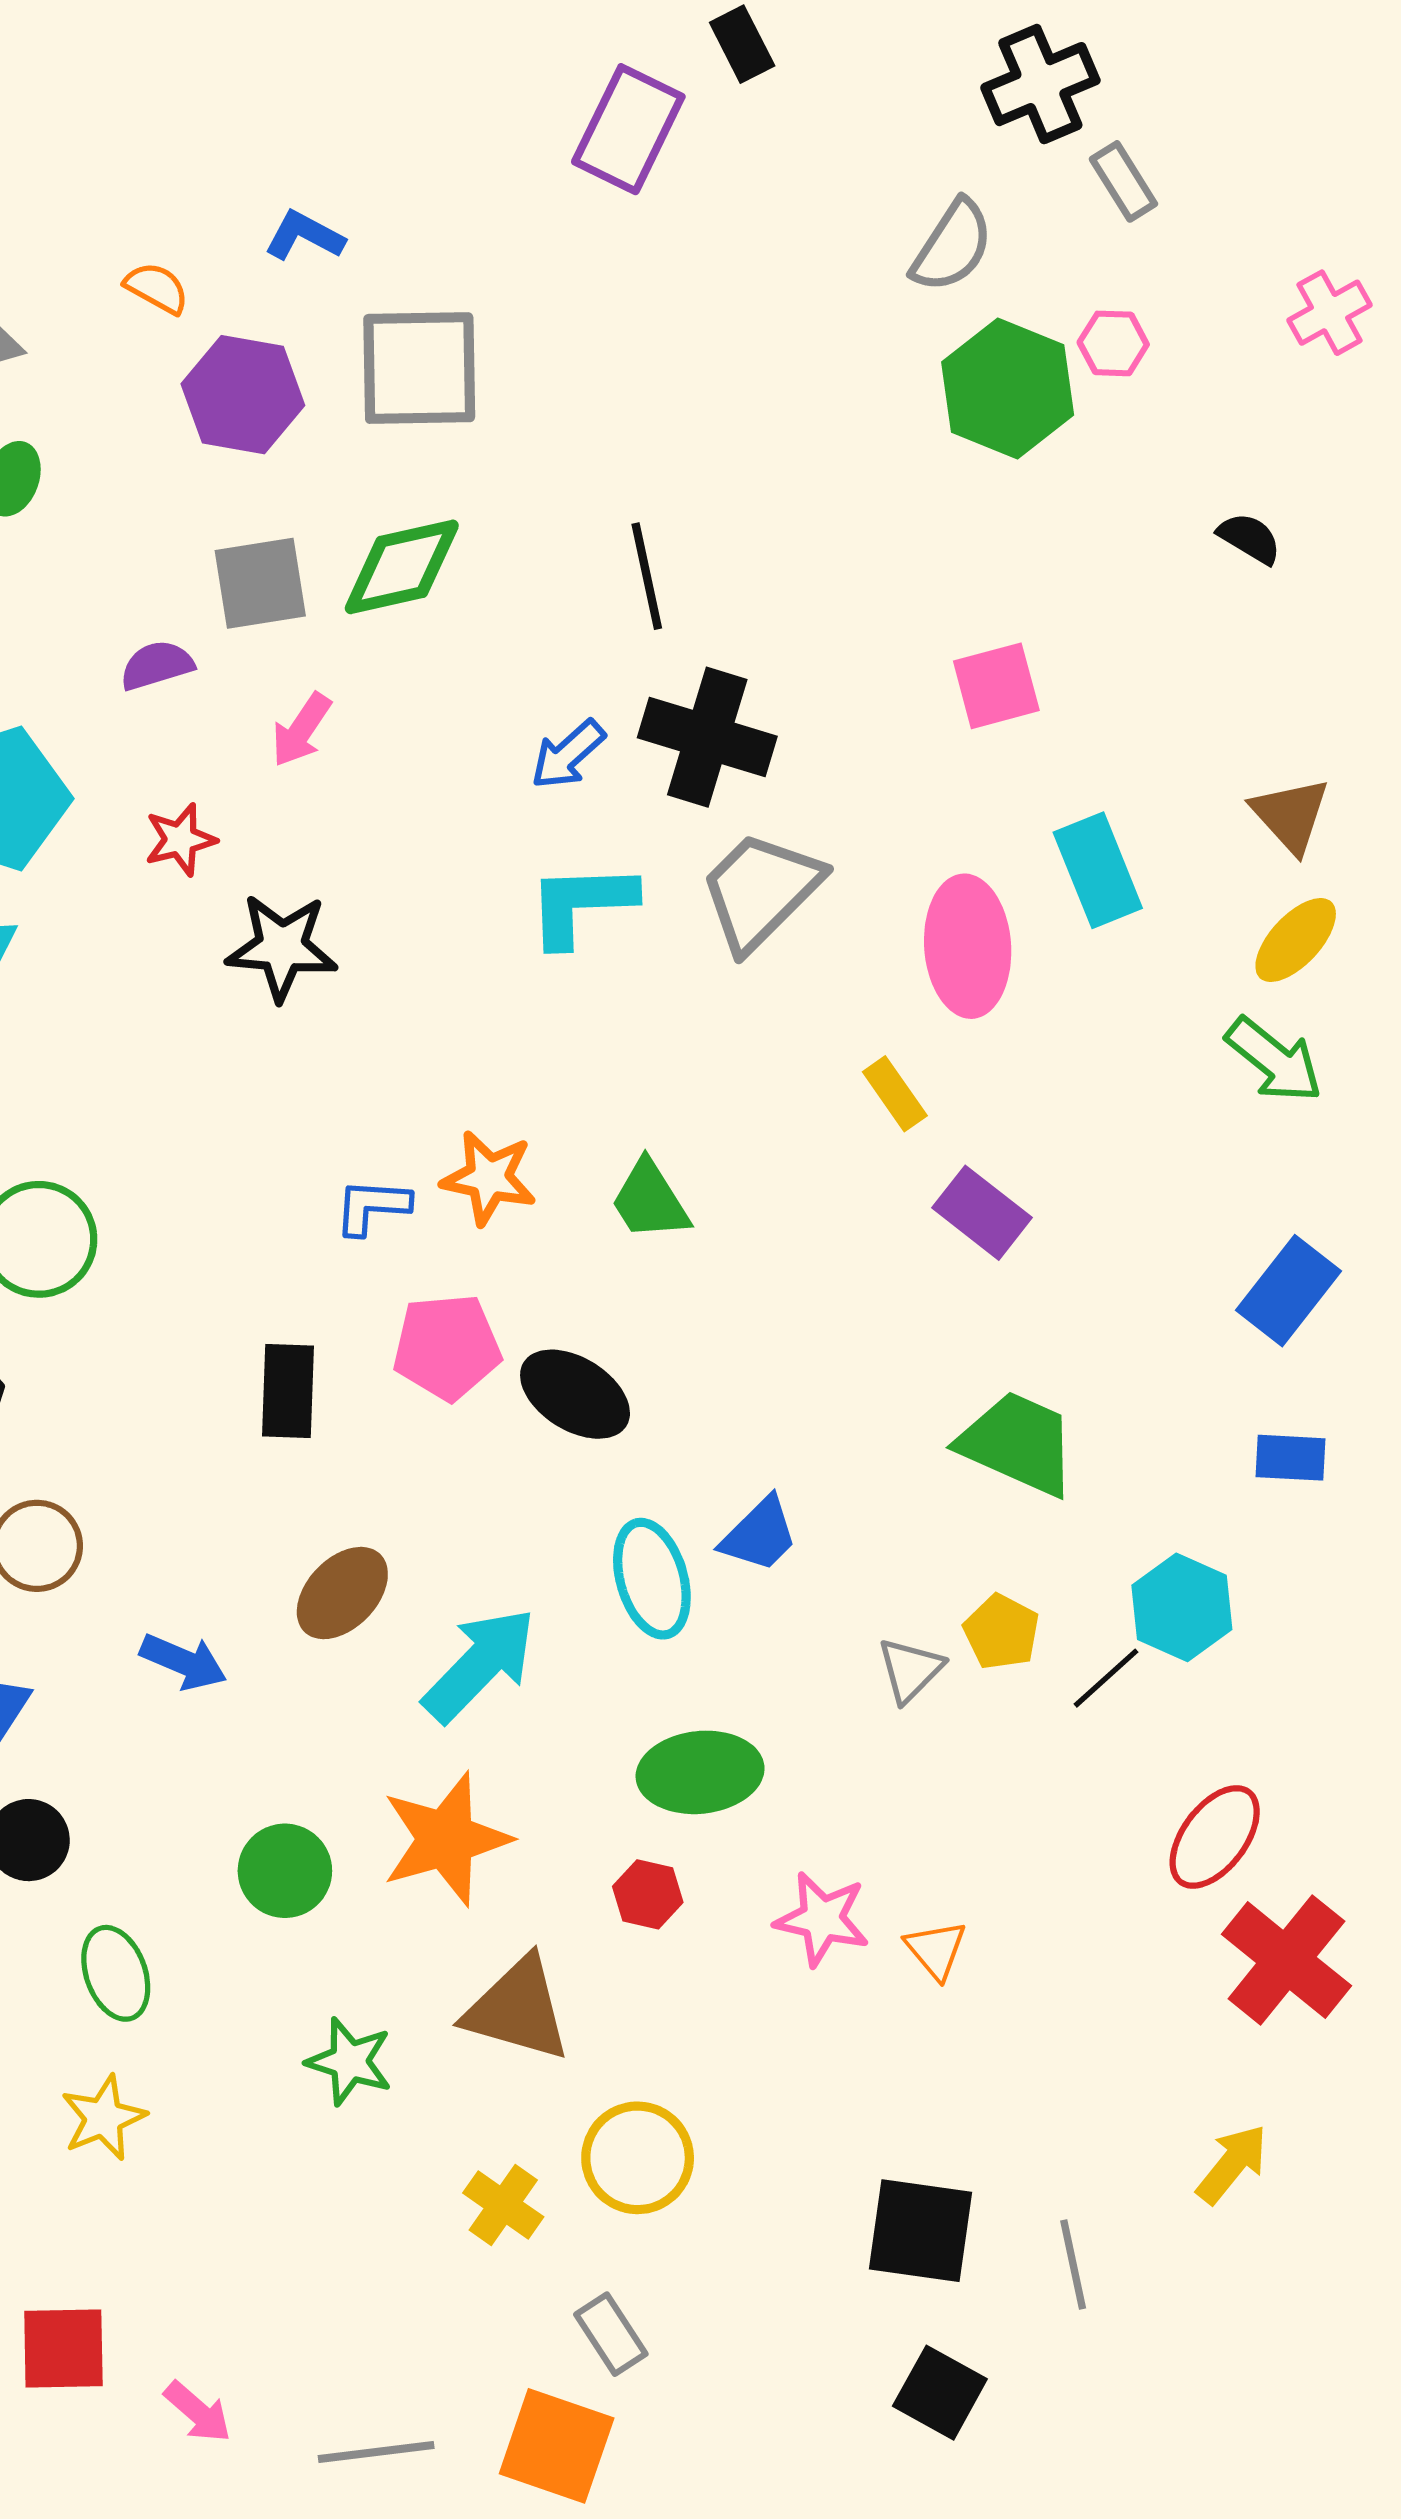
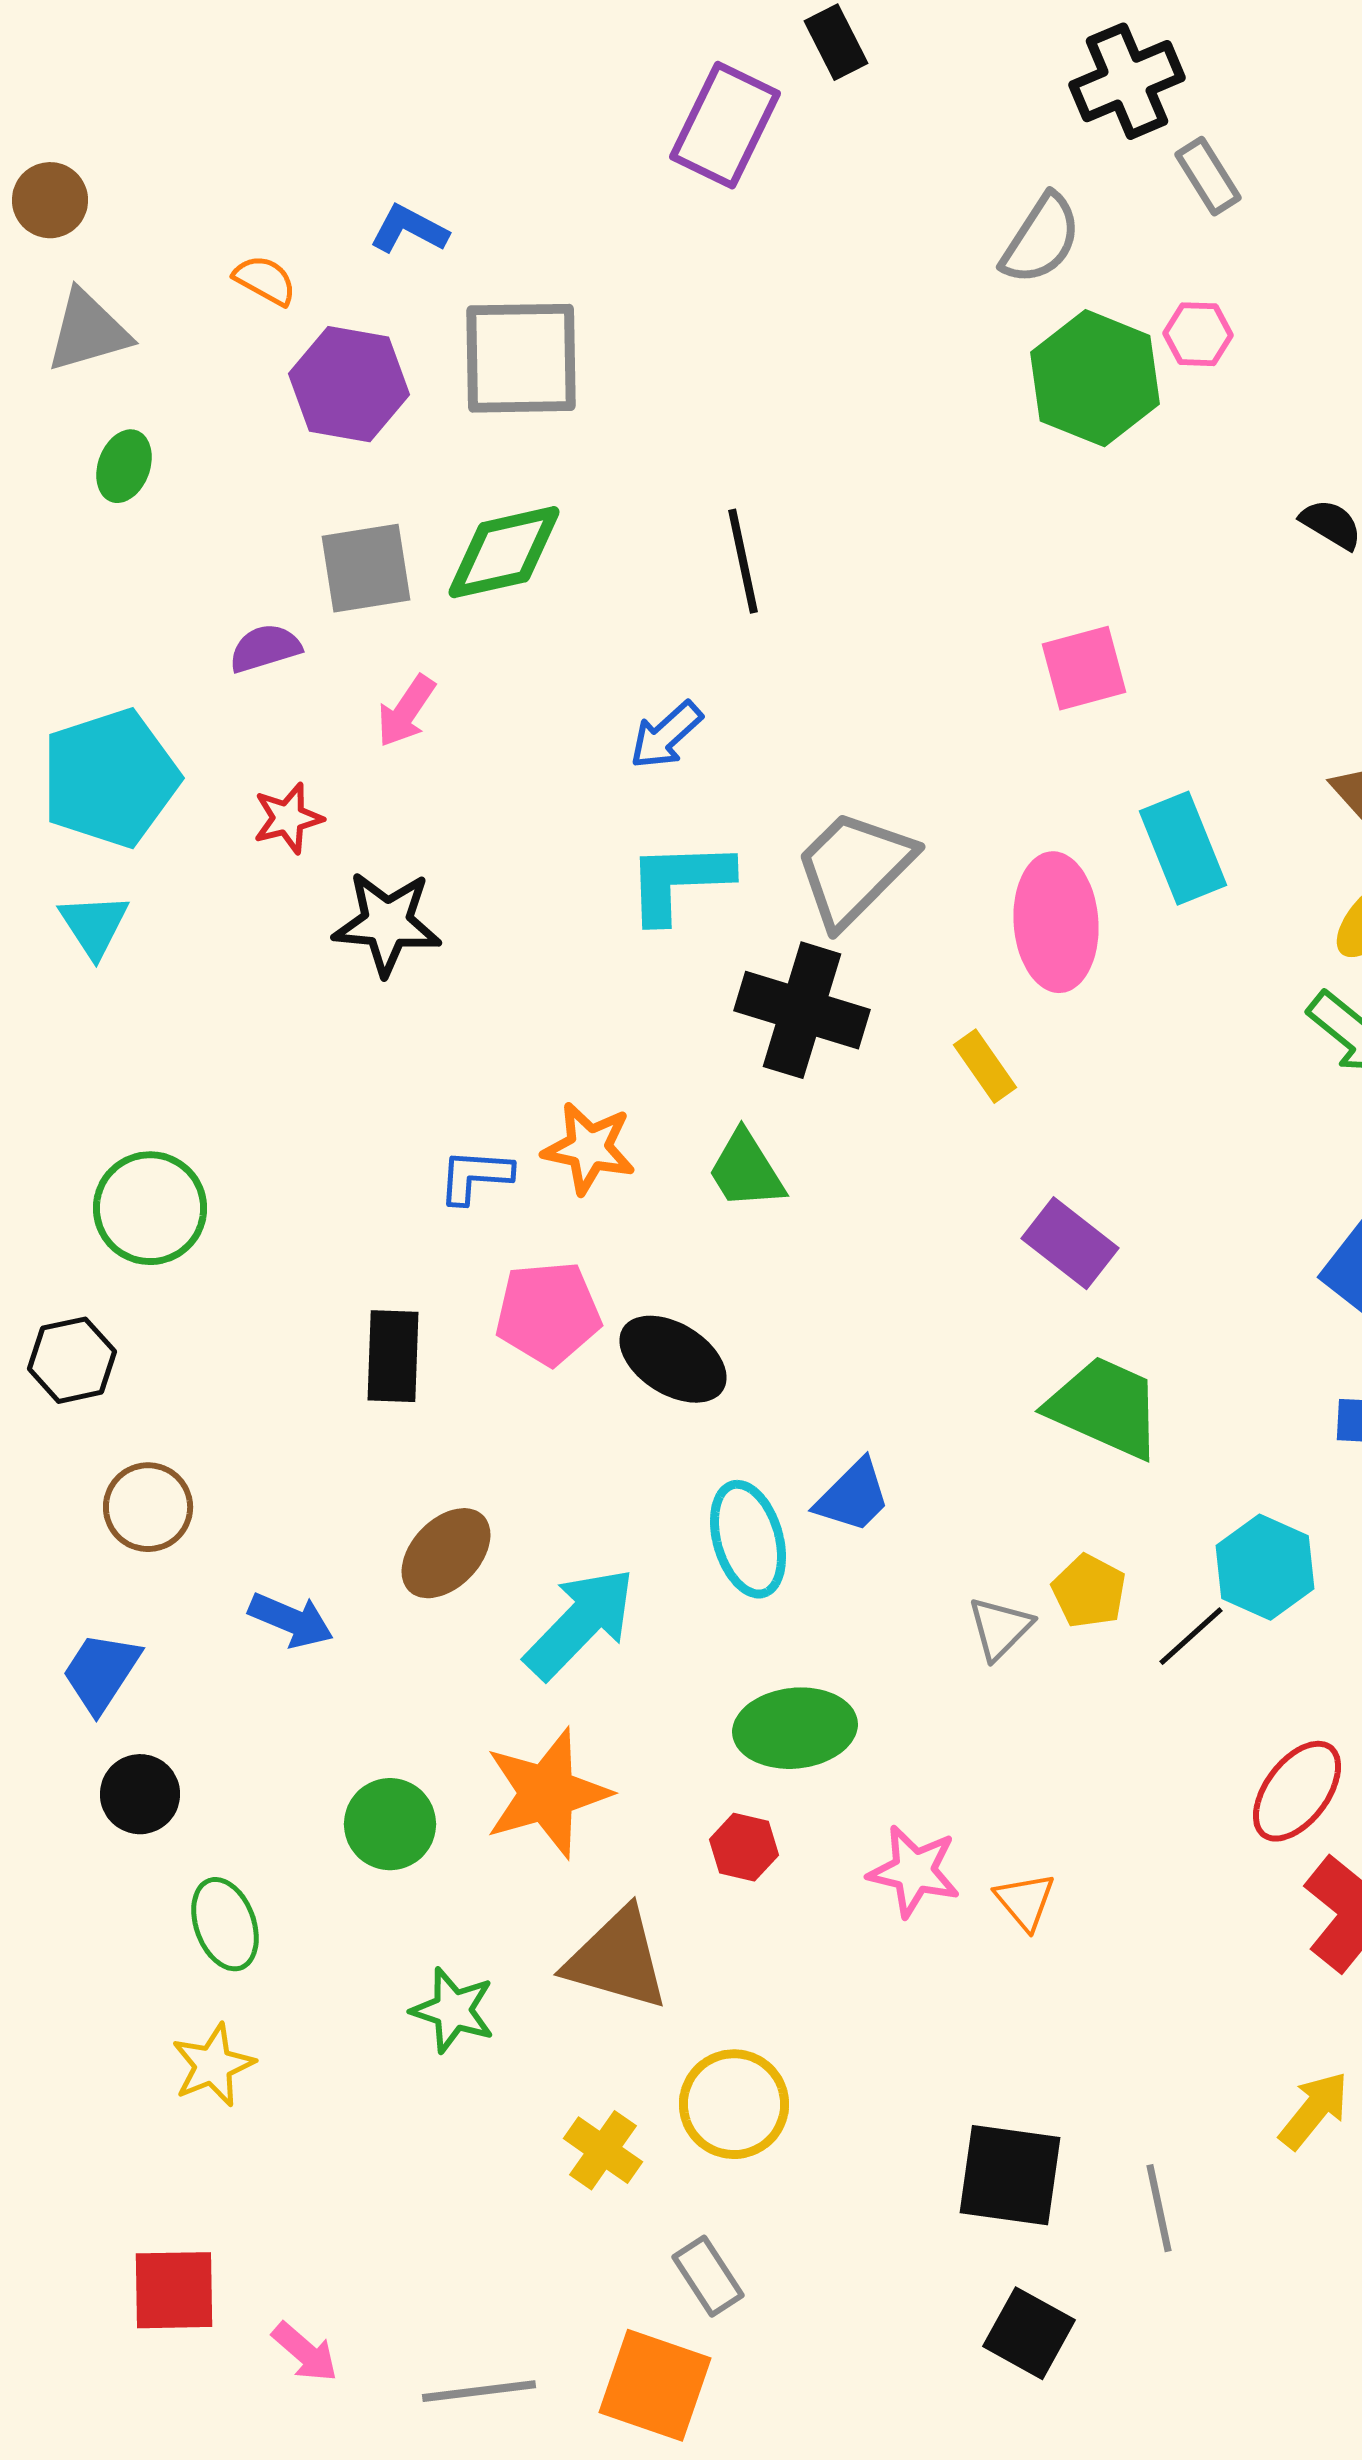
black cross: (707, 737) -> (802, 1010), moved
purple rectangle: (982, 1213) -> (1070, 1243), moved

